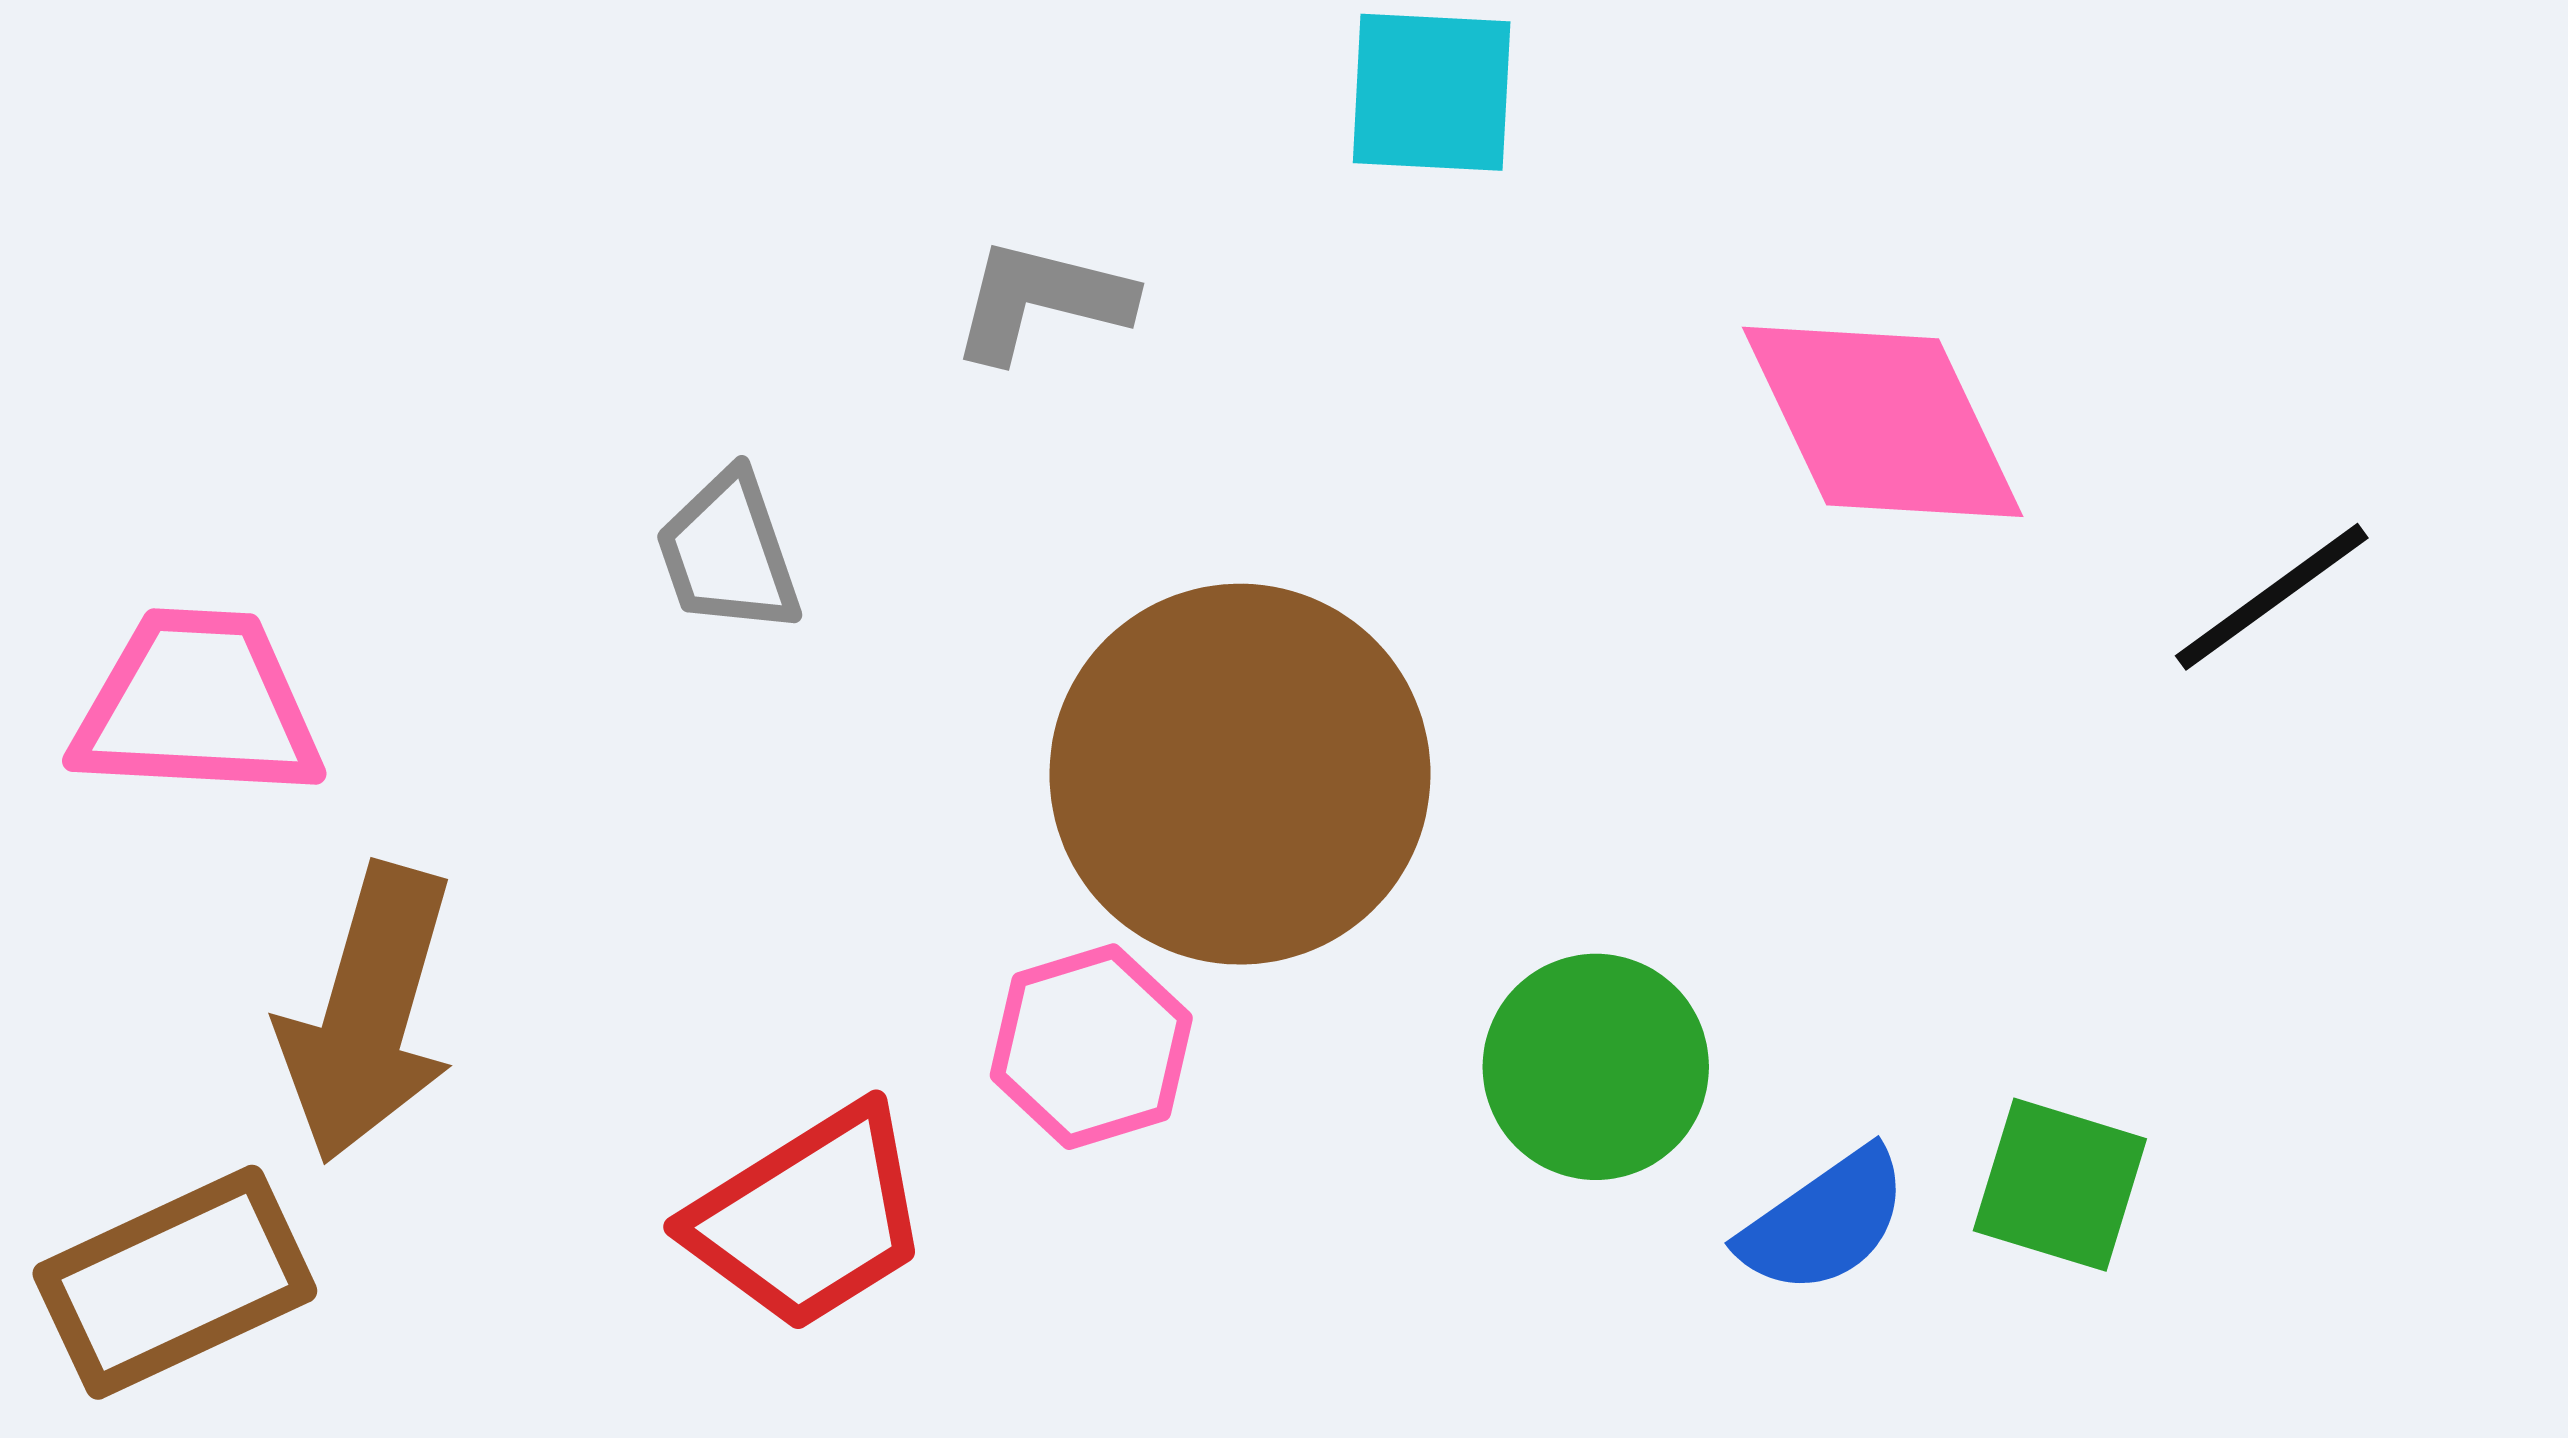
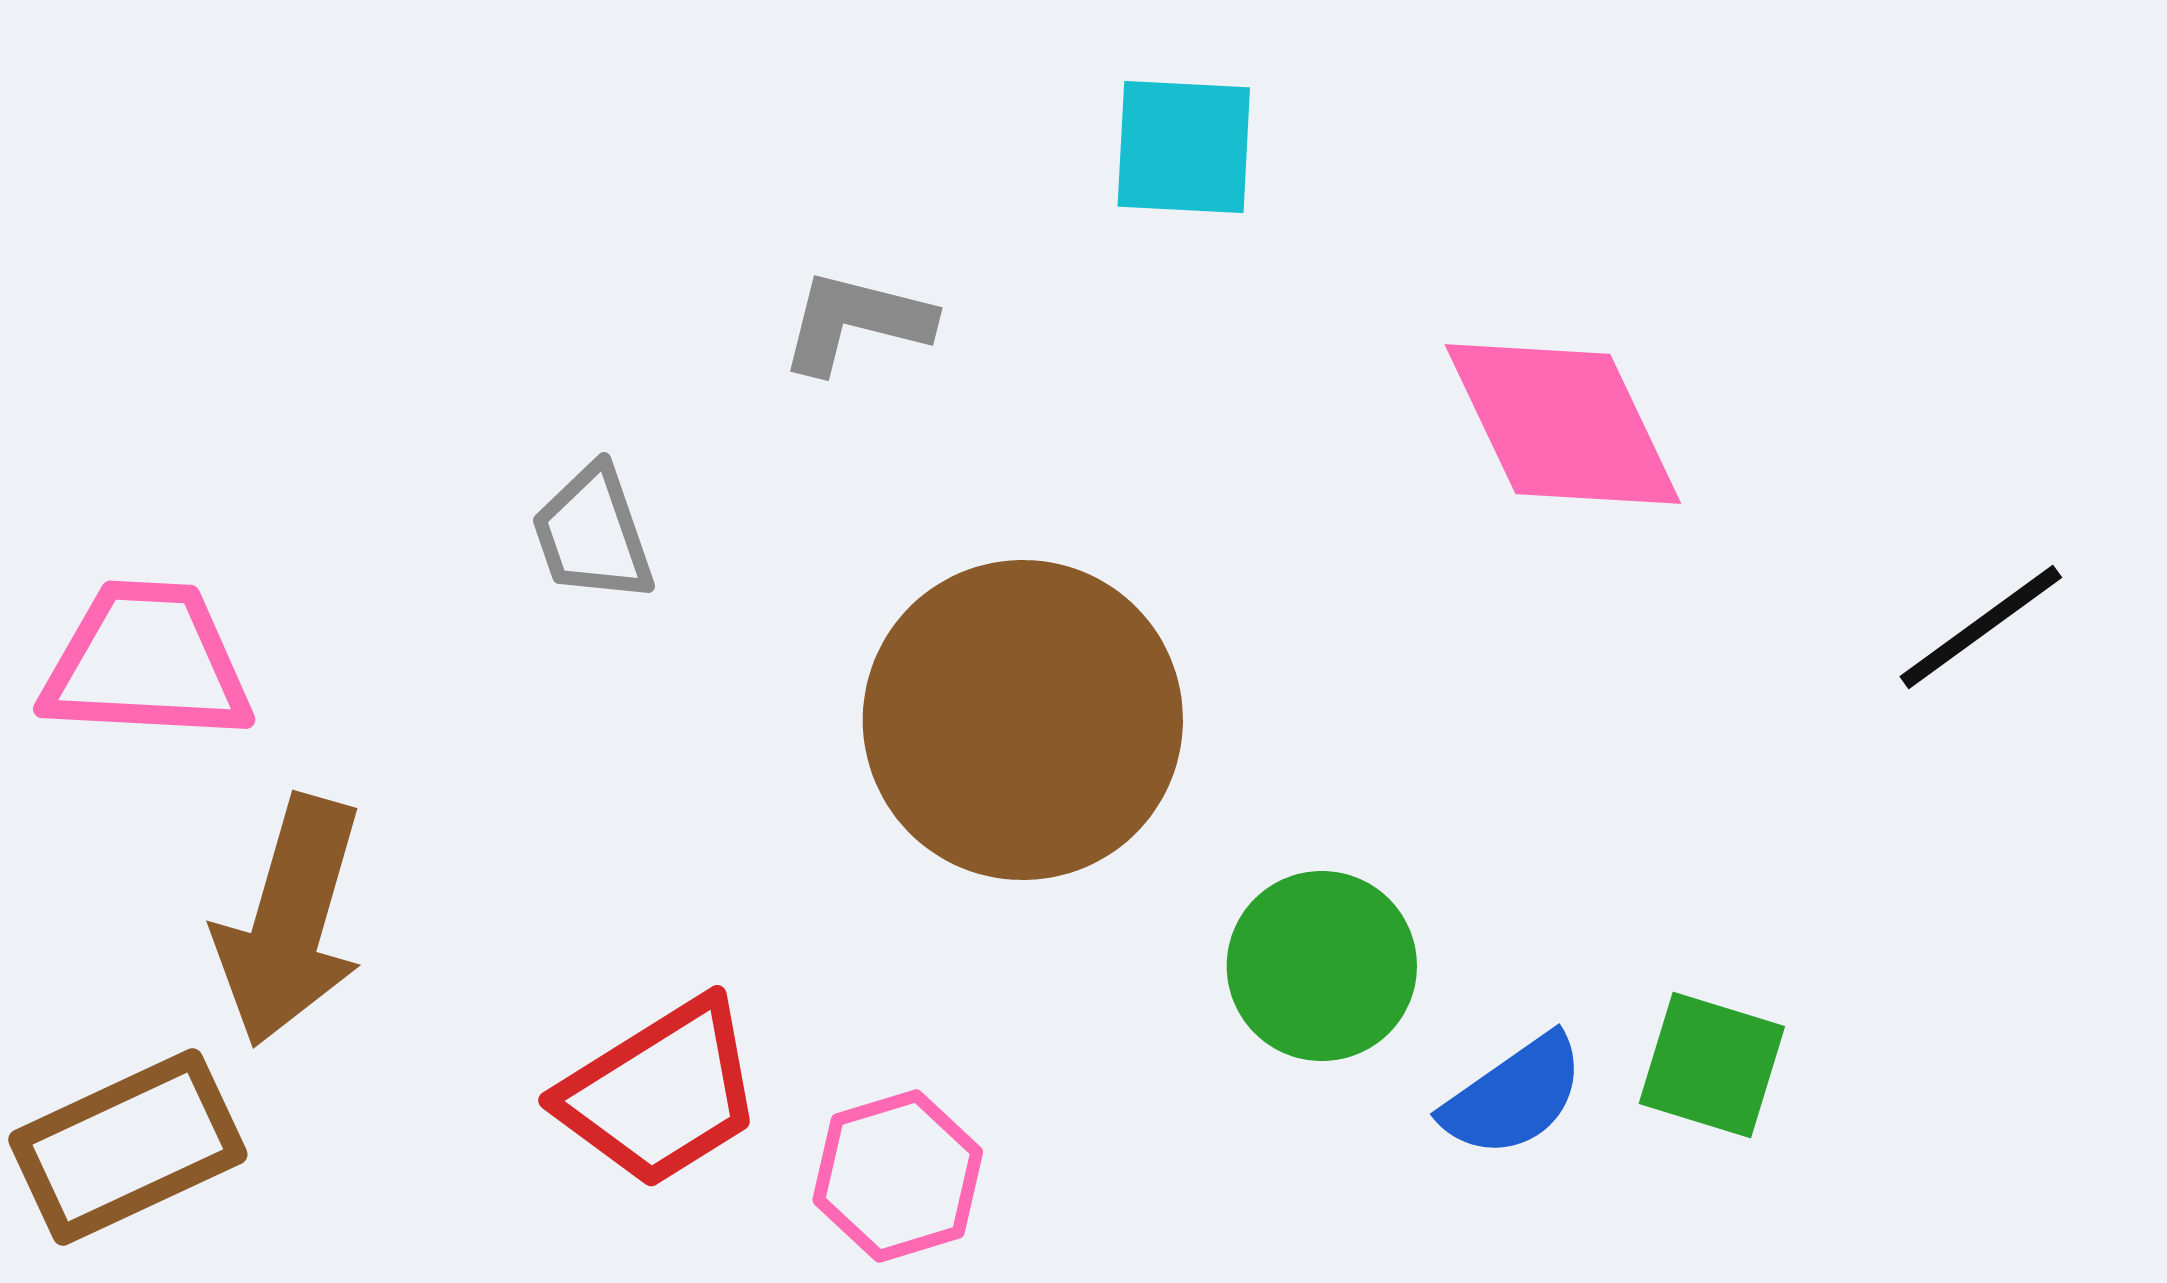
black line: (2272, 597) -> (1981, 627), moved
pink hexagon: (1091, 1047) -> (898, 1176), moved

